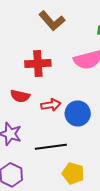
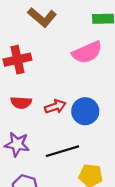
red cross: (38, 64) -> (17, 60), moved

